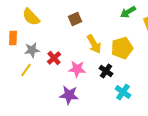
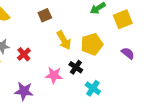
pink star: (77, 69) -> (54, 75), moved
purple star: (69, 95) -> (24, 91), moved

